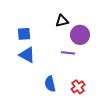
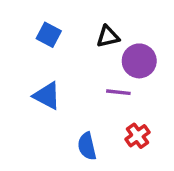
blue square: (24, 34) -> (49, 35), moved, turned 32
red cross: (78, 87) -> (137, 136), moved

